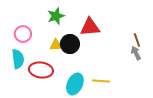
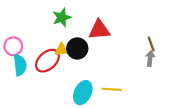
pink circle: (23, 34) -> (13, 46), moved
gray arrow: (136, 53) -> (150, 58), turned 32
red ellipse: (41, 70) -> (47, 61), moved, turned -50

